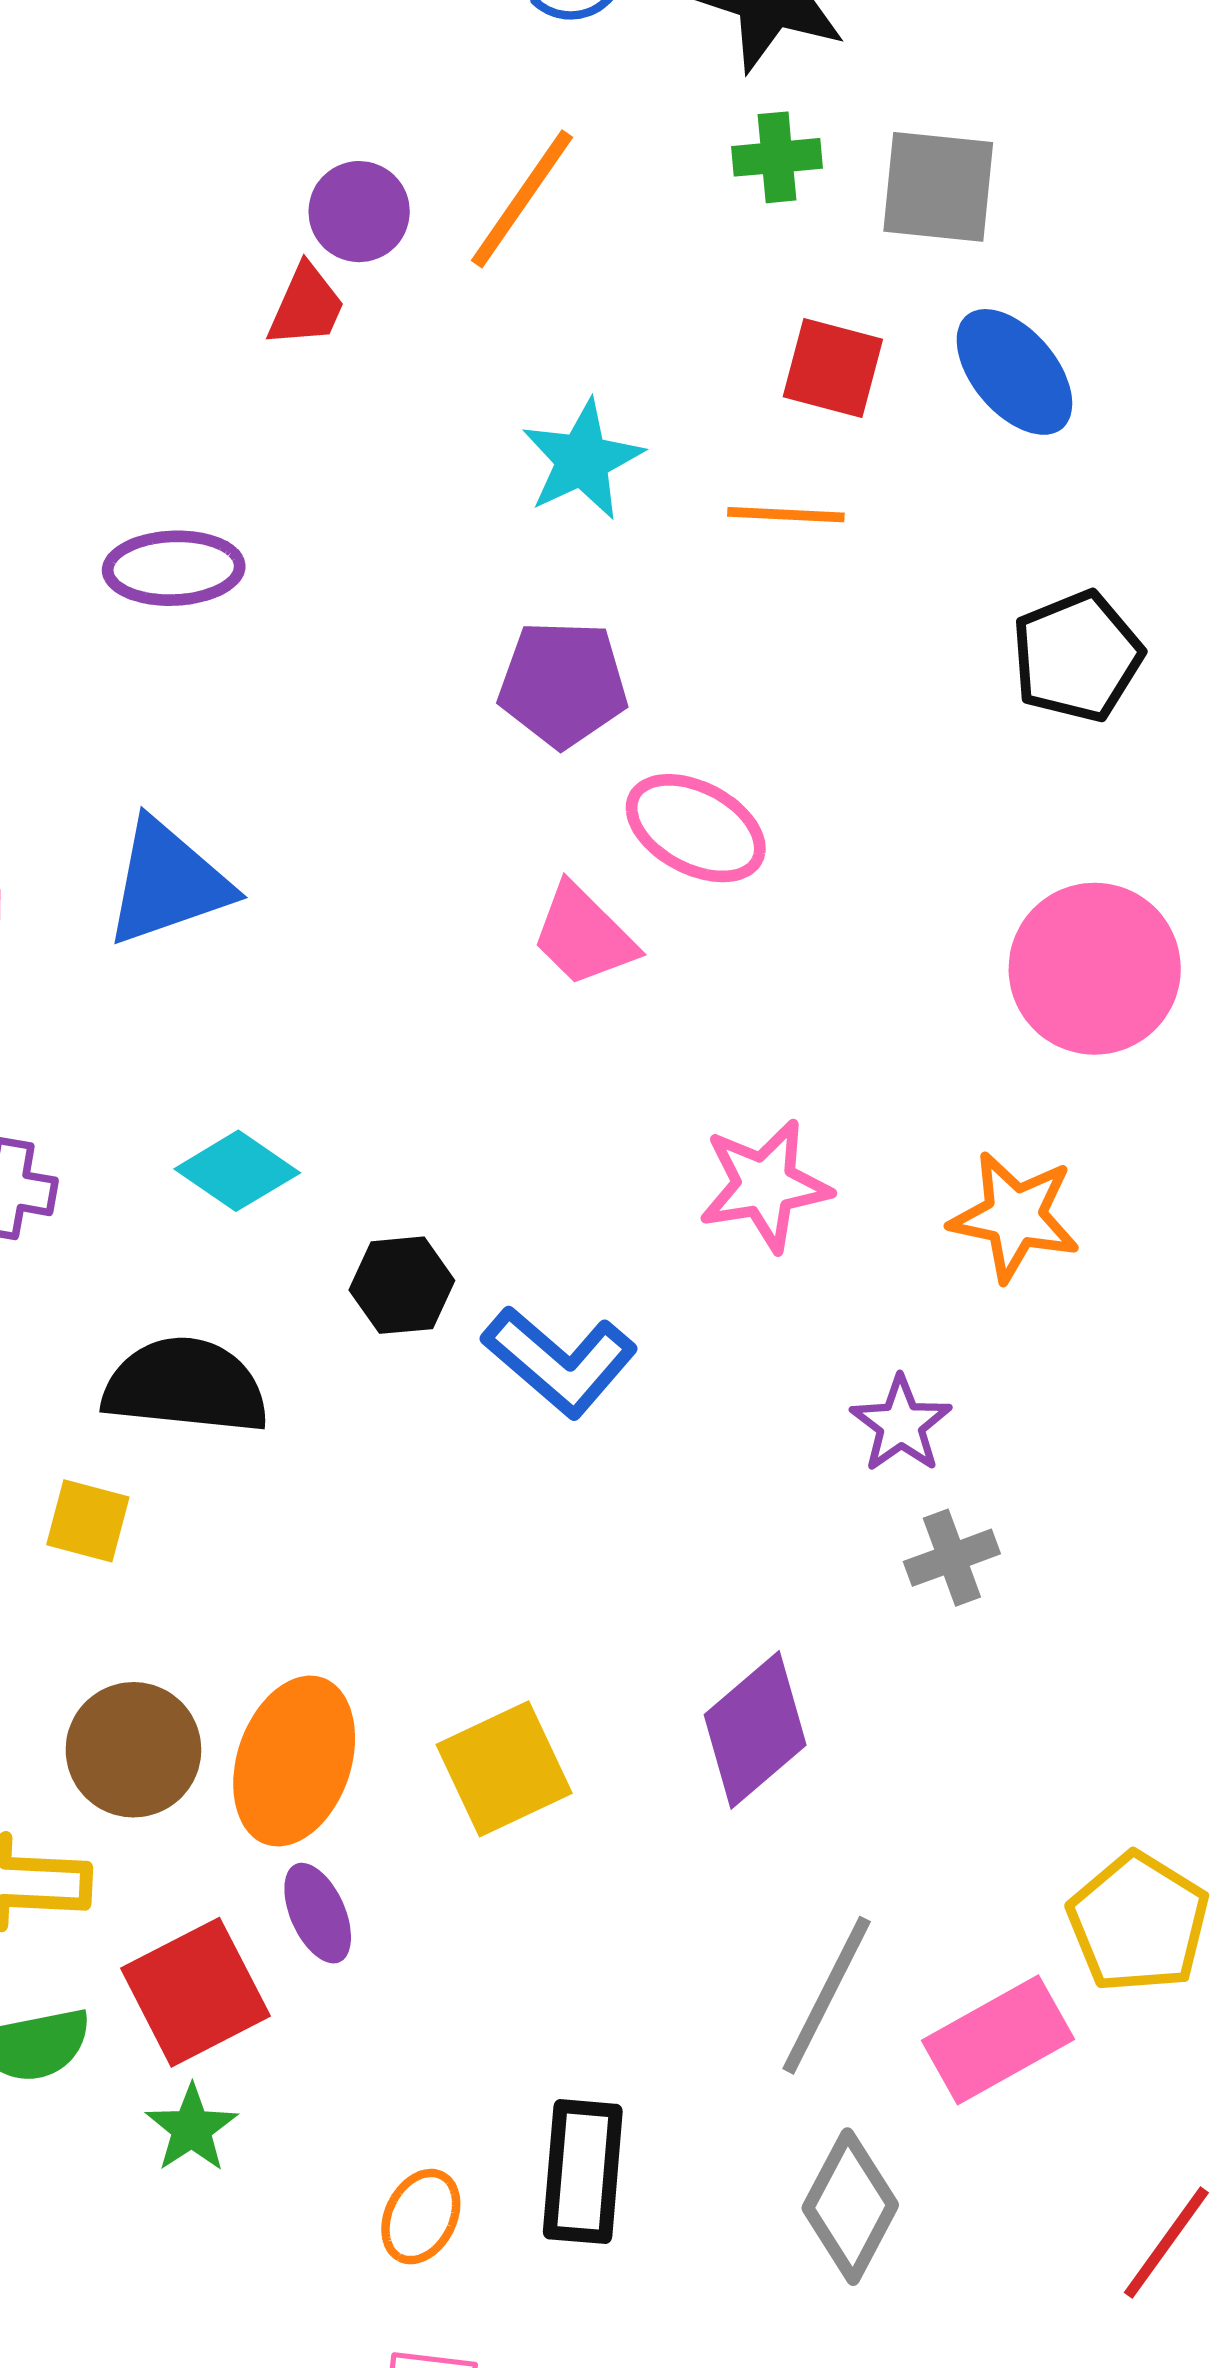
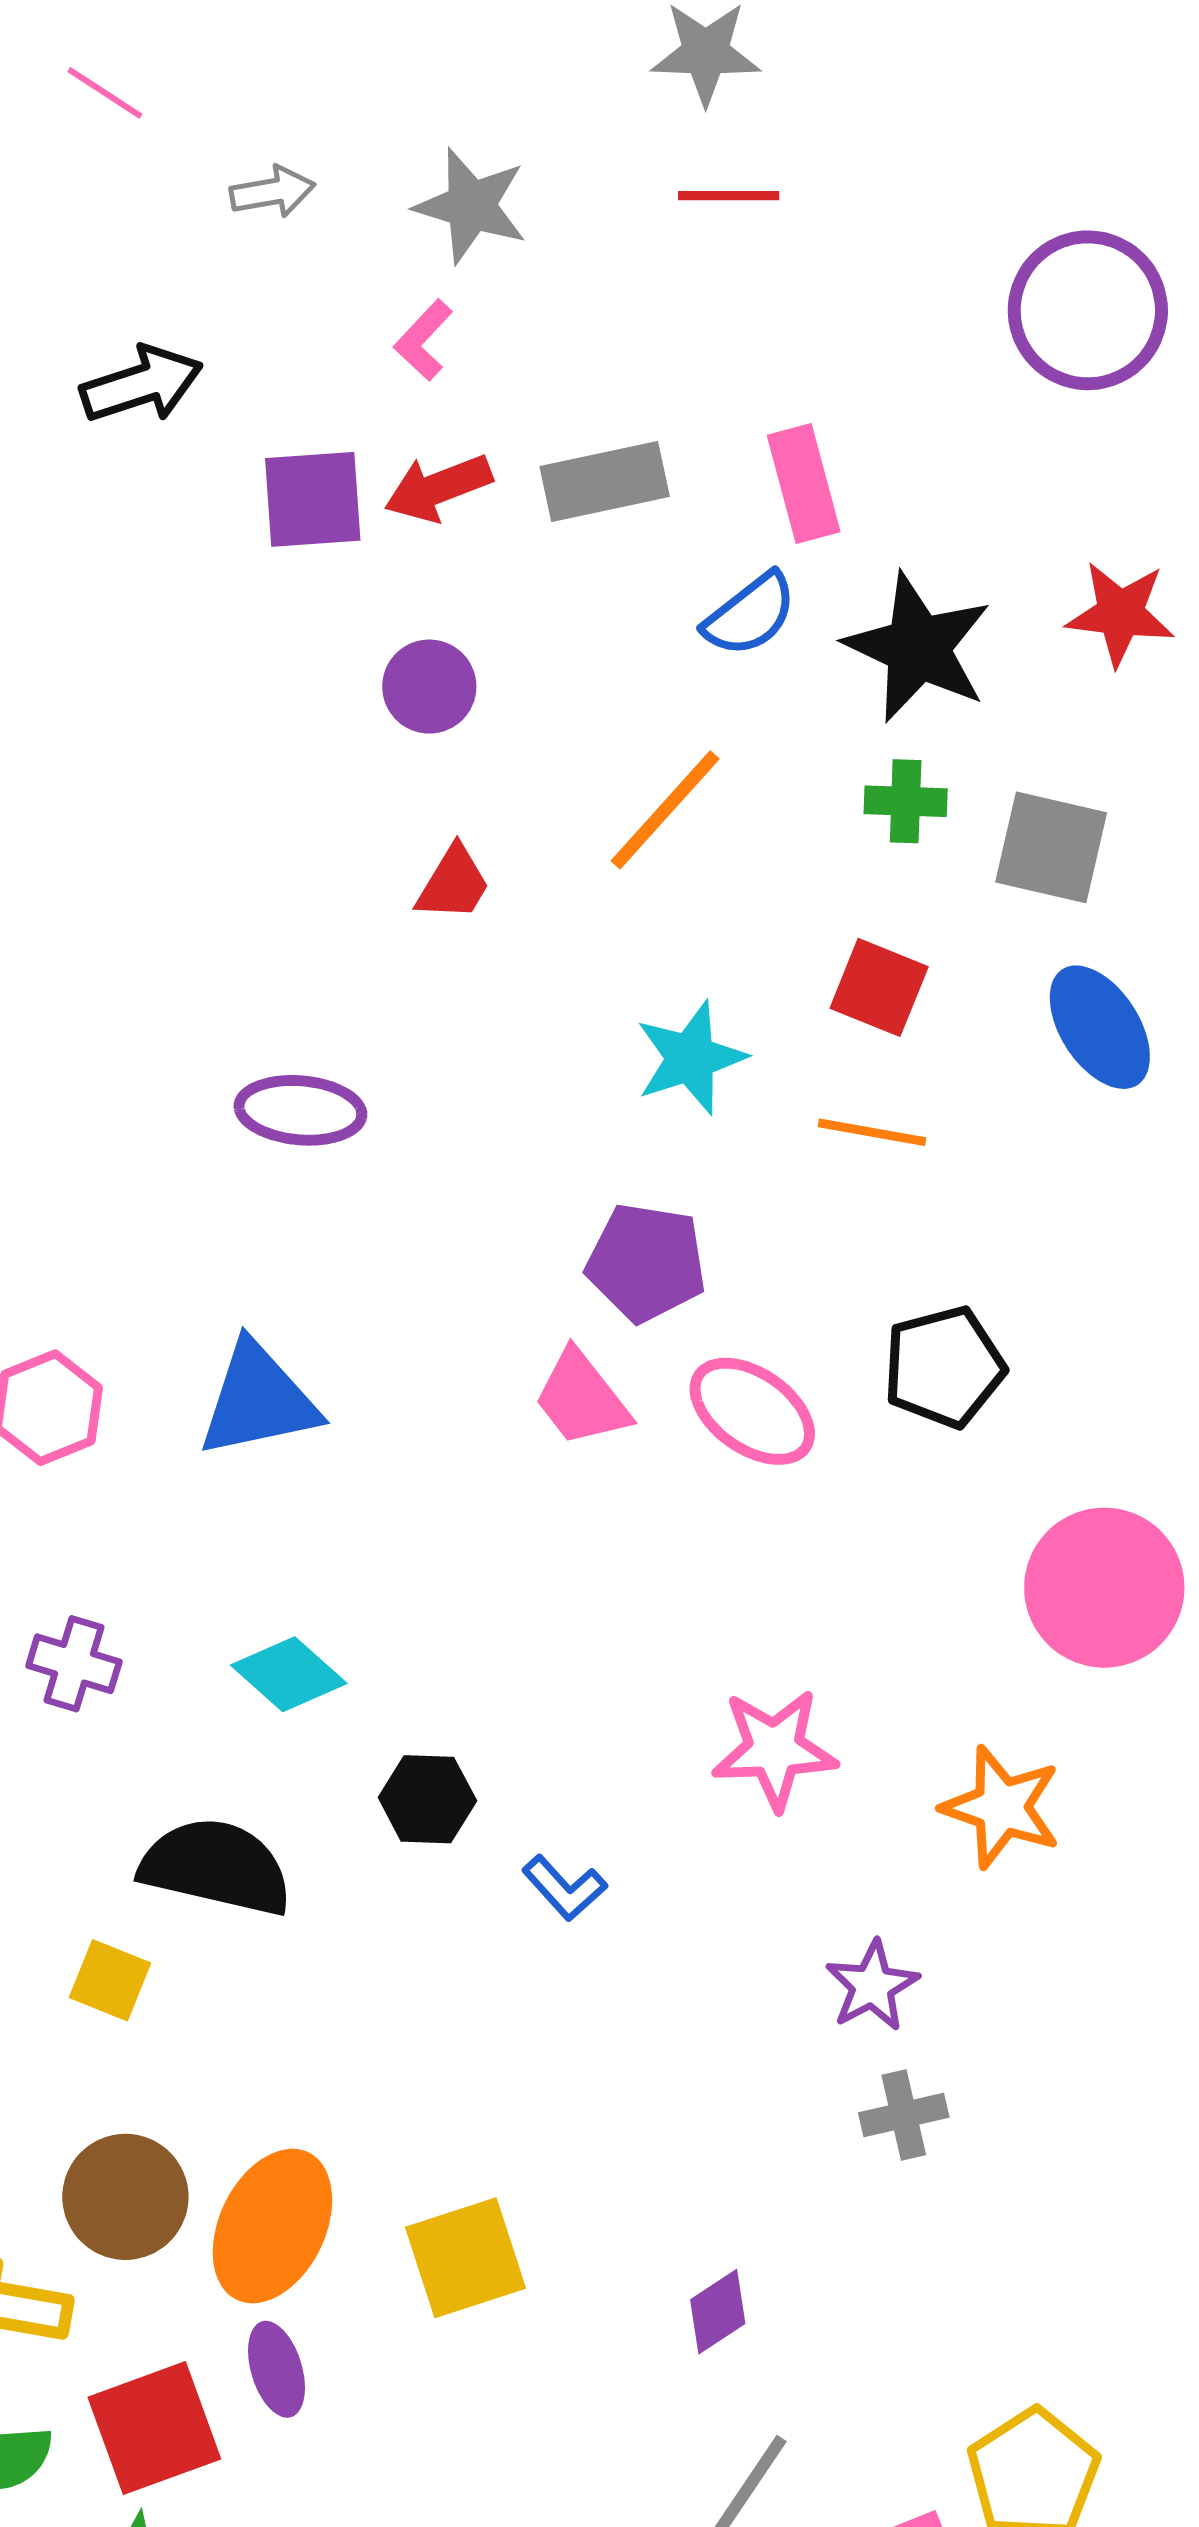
purple circle: (359, 212) -> (429, 687), moved
red square: (833, 368) -> (879, 987), moved
black pentagon: (1077, 656) -> (944, 1367), moved
pink trapezoid: (584, 935) -> (582, 1398), moved
blue L-shape: (560, 1361) -> (564, 1888), size x0.6
purple diamond: (755, 1730) -> (718, 2312), moved, size x0.6

